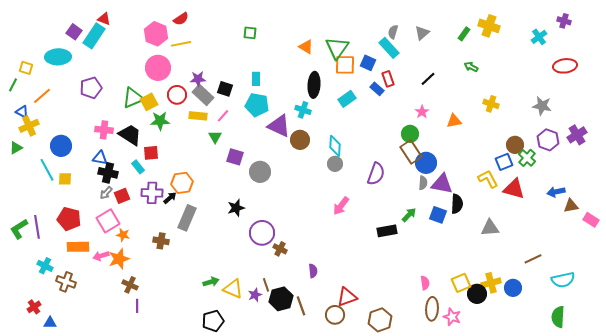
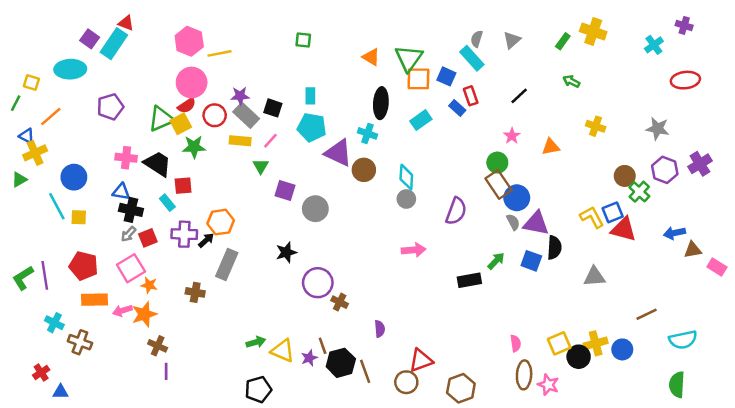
red semicircle: (181, 19) -> (187, 106), moved
blue square: (504, 162) -> (613, 212), moved
gray semicircle: (423, 183) -> (513, 222), turned -32
pink arrow: (341, 206) -> (414, 250), turned -132

